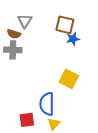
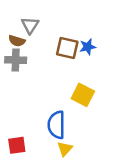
brown square: (65, 25) -> (67, 48), moved
red square: (27, 120) -> (17, 145), moved

